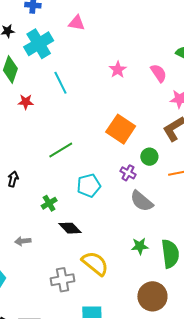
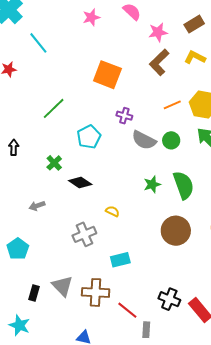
pink star: (118, 70) -> (91, 17), turned 30
green circle: (149, 157) -> (171, 140), moved
yellow semicircle: (95, 263) -> (112, 211), size x0.5

